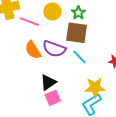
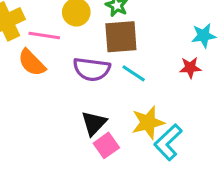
orange semicircle: (33, 50) -> (32, 63), moved
yellow star: (95, 87) -> (148, 123), moved

